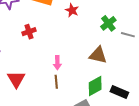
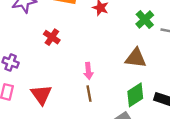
red cross: (29, 32) -> (52, 37), turned -32

